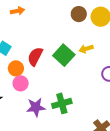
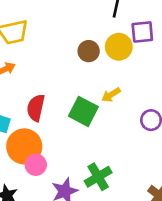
red semicircle: (35, 56) -> (36, 108), moved
orange circle: (16, 68) -> (24, 146), size x1.6

